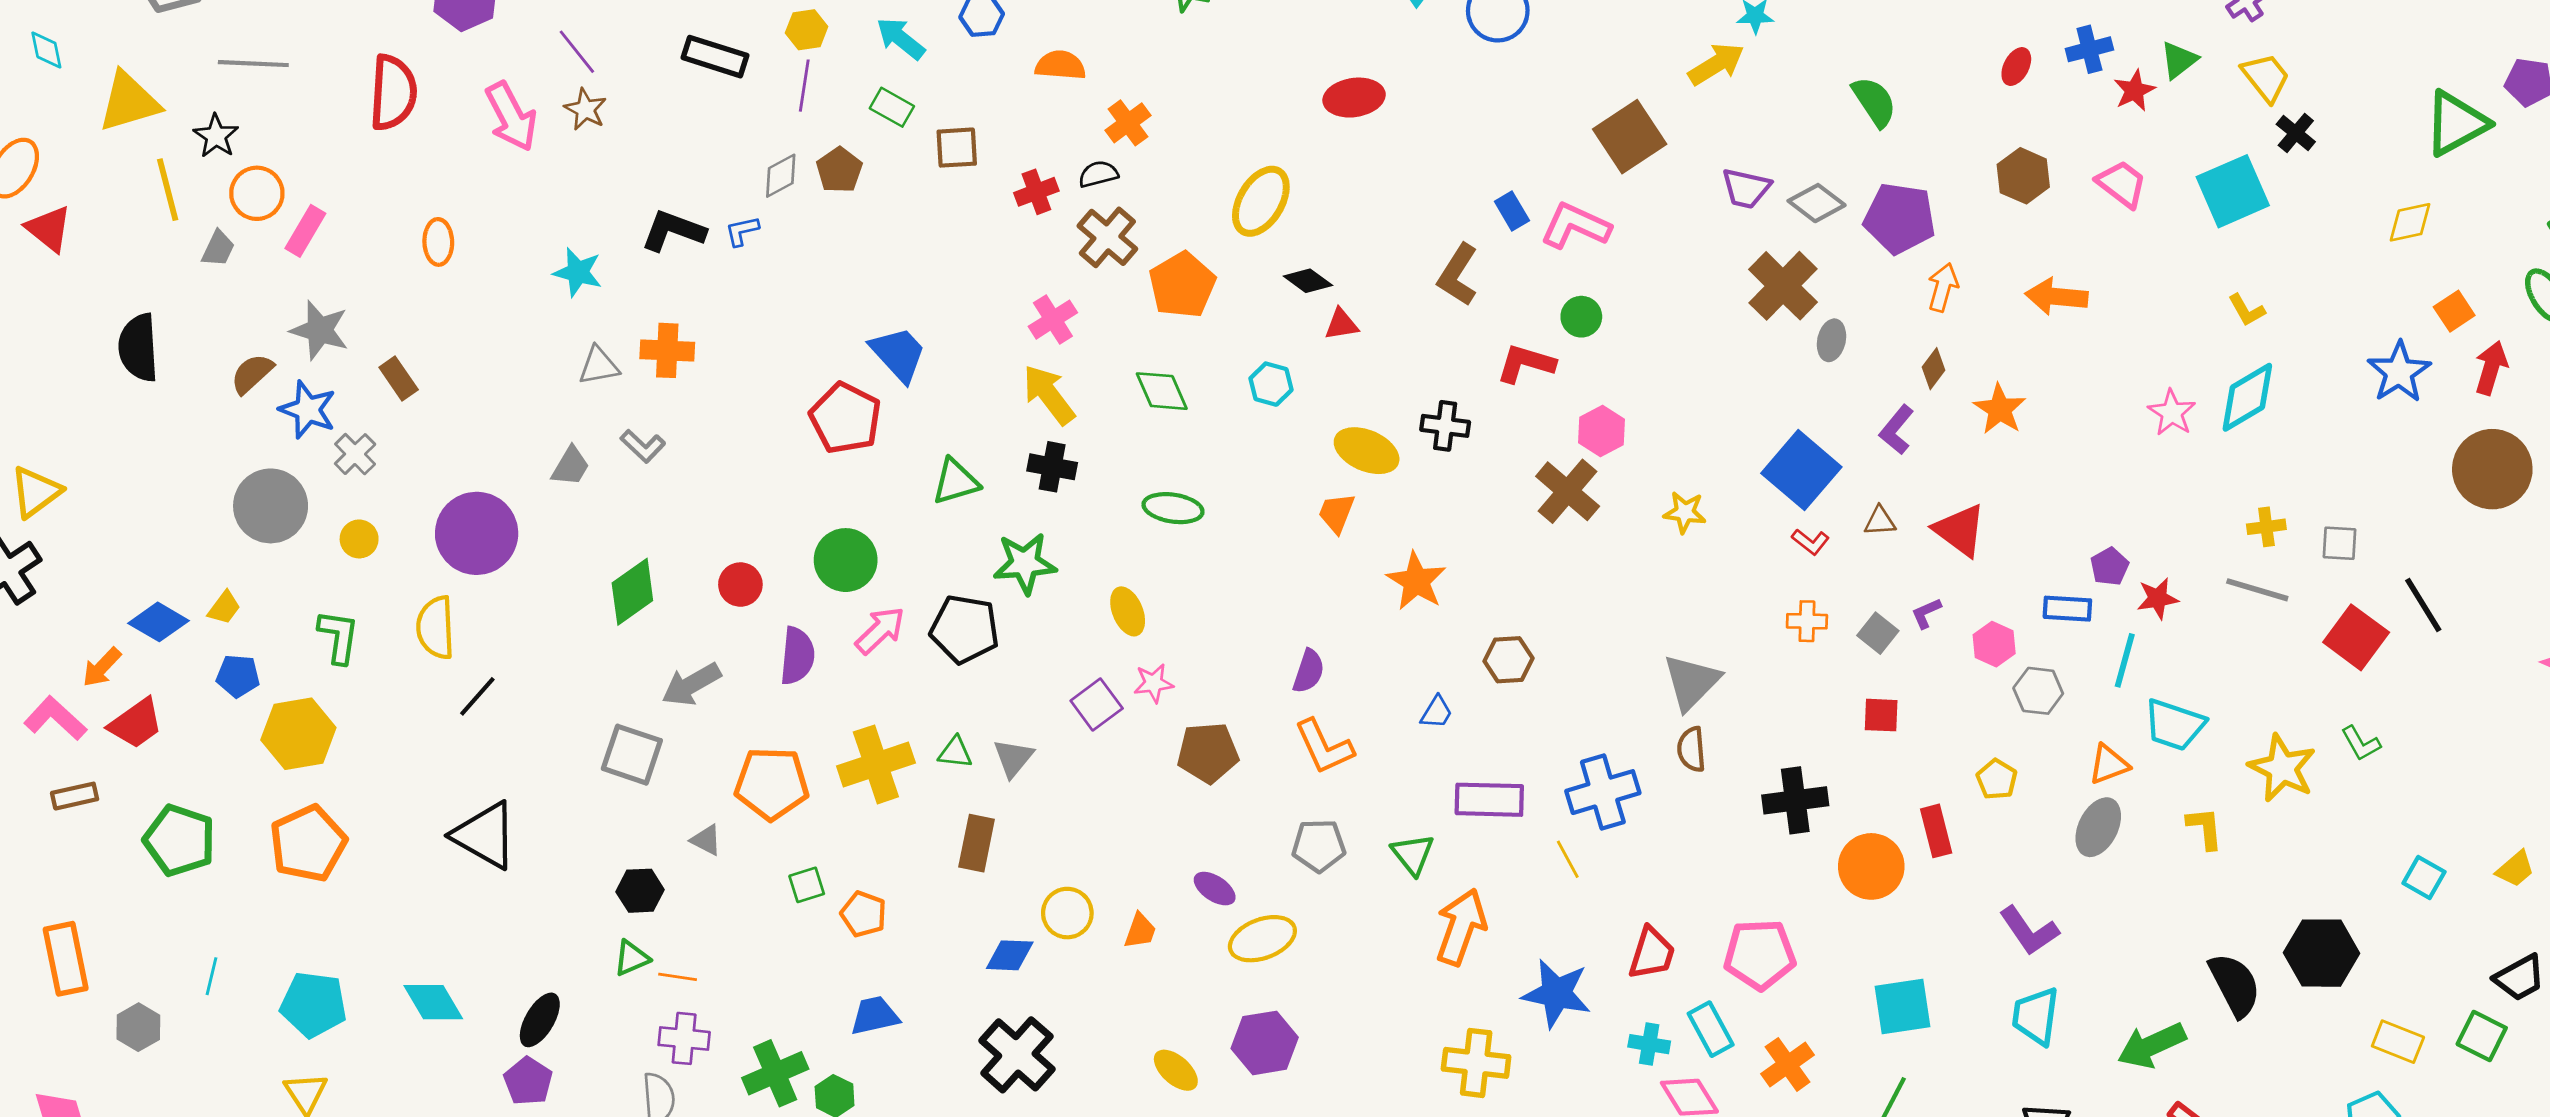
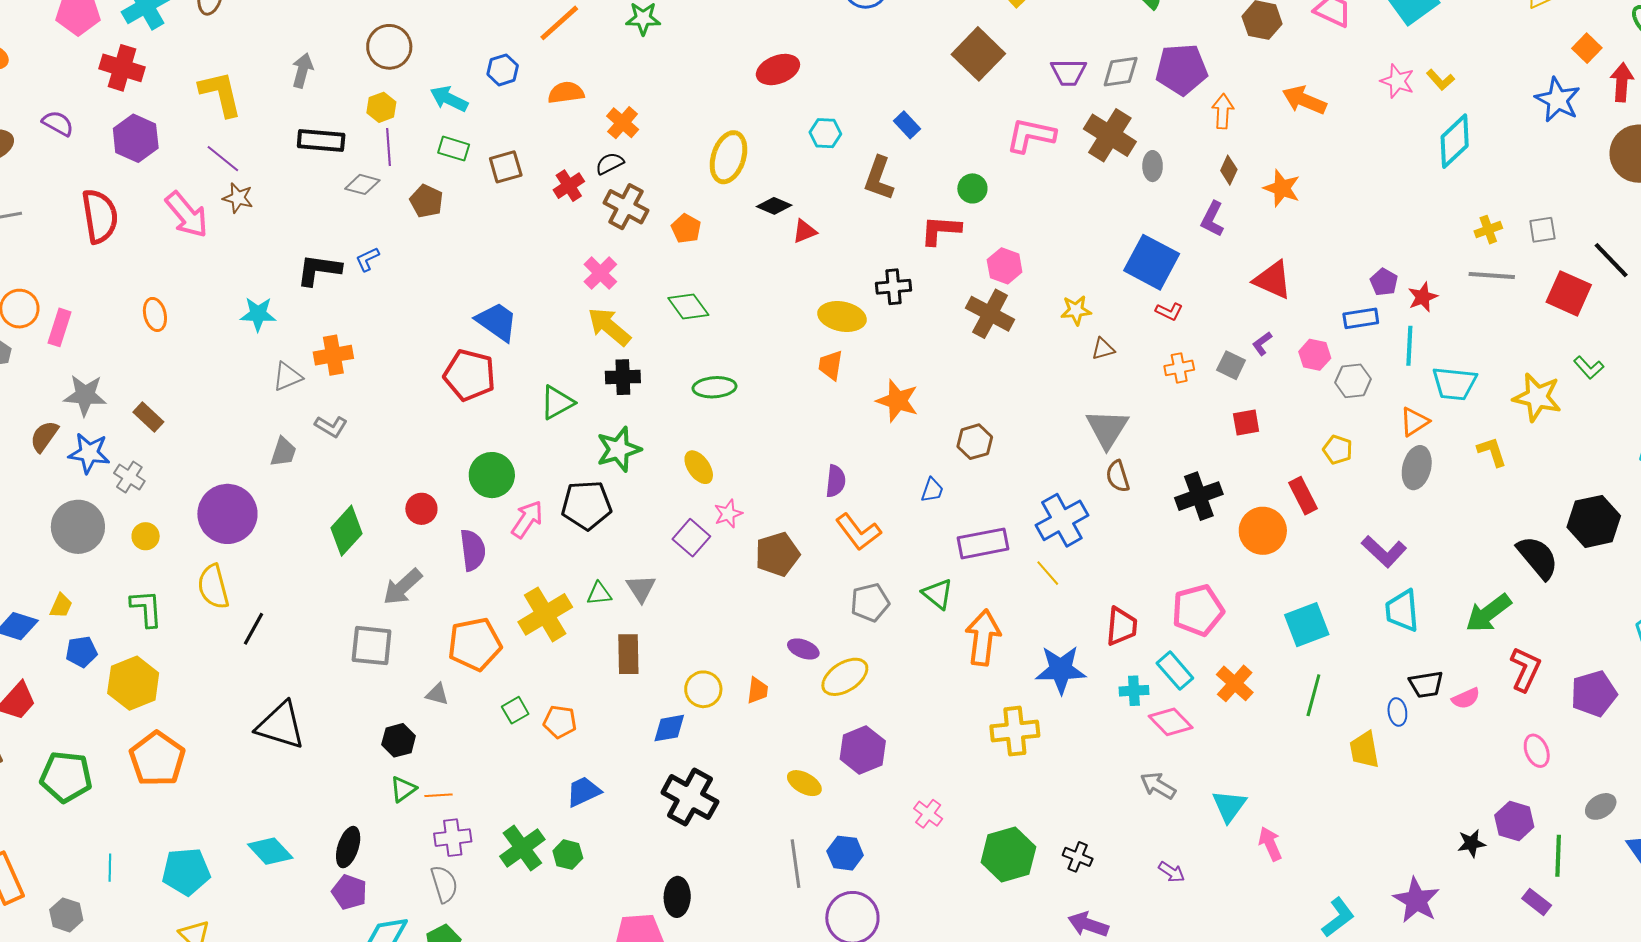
gray diamond: (781, 176) -> (362, 184), moved, turned 56
gray diamond: (1817, 203) -> (1121, 72), turned -33
pink L-shape: (1575, 226) -> (1031, 135), moved
orange pentagon: (1182, 285) -> (686, 229), size x0.6
orange arrow: (2056, 297) -> (1304, 100), turned 30
cyan hexagon: (1271, 384) -> (825, 133), moved
pink star: (2172, 413) -> (1397, 81), moved
brown triangle: (1880, 521) -> (1103, 349), moved

